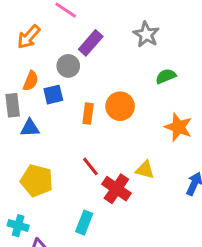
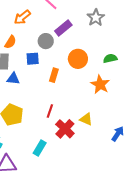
gray star: (146, 34) -> (96, 18), moved
orange semicircle: (31, 81) -> (10, 42), moved
orange circle: (120, 106) -> (78, 59), moved
orange star: (178, 127) -> (100, 85), moved
red line: (90, 166) -> (50, 111), turned 48

